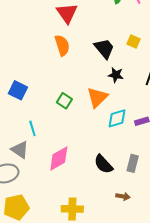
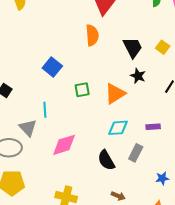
blue square: (18, 90) -> (52, 67), moved
green square: (64, 101) -> (82, 90), turned 35
cyan diamond: (117, 118) -> (118, 128), moved
gray rectangle: (133, 163) -> (136, 153), moved

